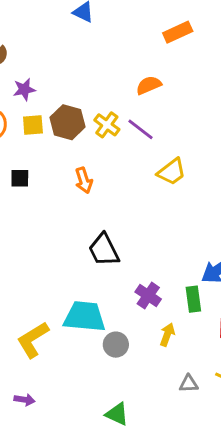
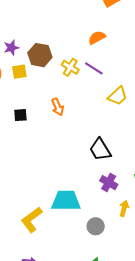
brown hexagon: (67, 122) -> (40, 55), moved
black square: (20, 178) -> (20, 115), moved
black trapezoid: (104, 250) -> (100, 150), moved
gray circle: (116, 345) -> (96, 226), moved

